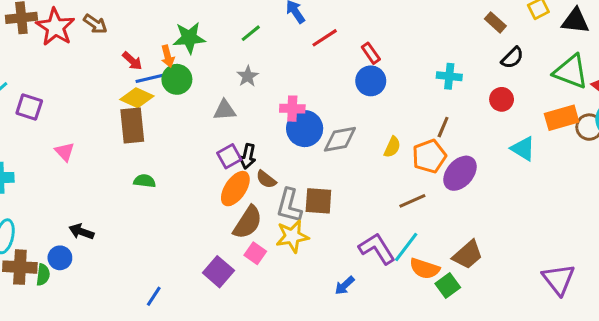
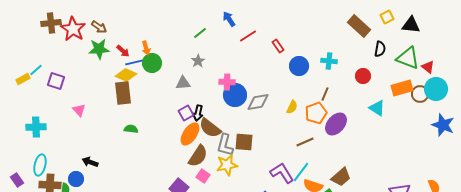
brown rectangle: (495, 22) -> (359, 26), size x1.6
green star: (189, 38) -> (99, 49), moved
black semicircle: (512, 58) -> (380, 49), moved, turned -35
blue circle: (371, 81) -> (299, 66), moved
brown semicircle: (266, 179) -> (210, 128), size x1.6

